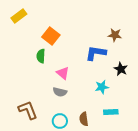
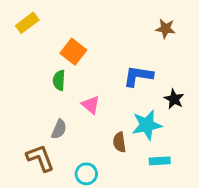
brown star: (115, 35) -> (165, 29), moved
cyan star: (102, 87) -> (147, 125), size x1.5
gray semicircle: (60, 92) -> (59, 129), moved, turned -80
brown semicircle: (84, 119) -> (119, 142), moved

